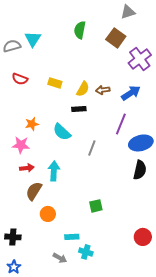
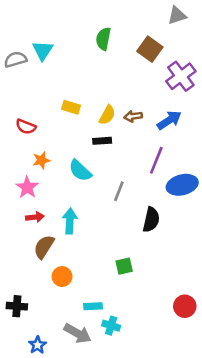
gray triangle: (128, 12) -> (177, 16), moved
red semicircle: (20, 79) -> (26, 127), moved
pink star: (21, 145) -> (27, 187), turned 30
black semicircle: (140, 170) -> (151, 220), moved
gray arrow: (60, 258) -> (78, 333), size x1.5
blue star: (14, 267) -> (37, 345), moved

